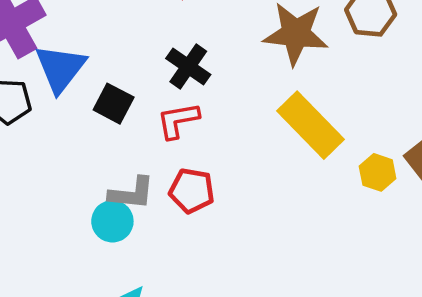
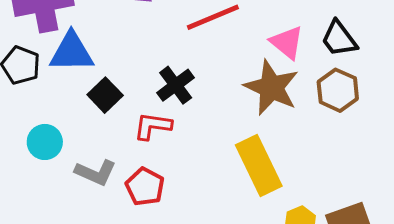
blue triangle: (60, 68) -> (71, 52), turned 33
cyan circle: (112, 221) -> (45, 142), moved

